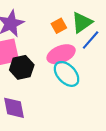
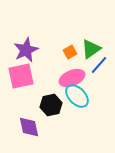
black hexagon: (22, 67) -> (51, 105), moved

